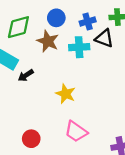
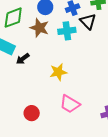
black triangle: (104, 38) -> (88, 21), turned 30
yellow star: (66, 94) -> (58, 72), turned -30

